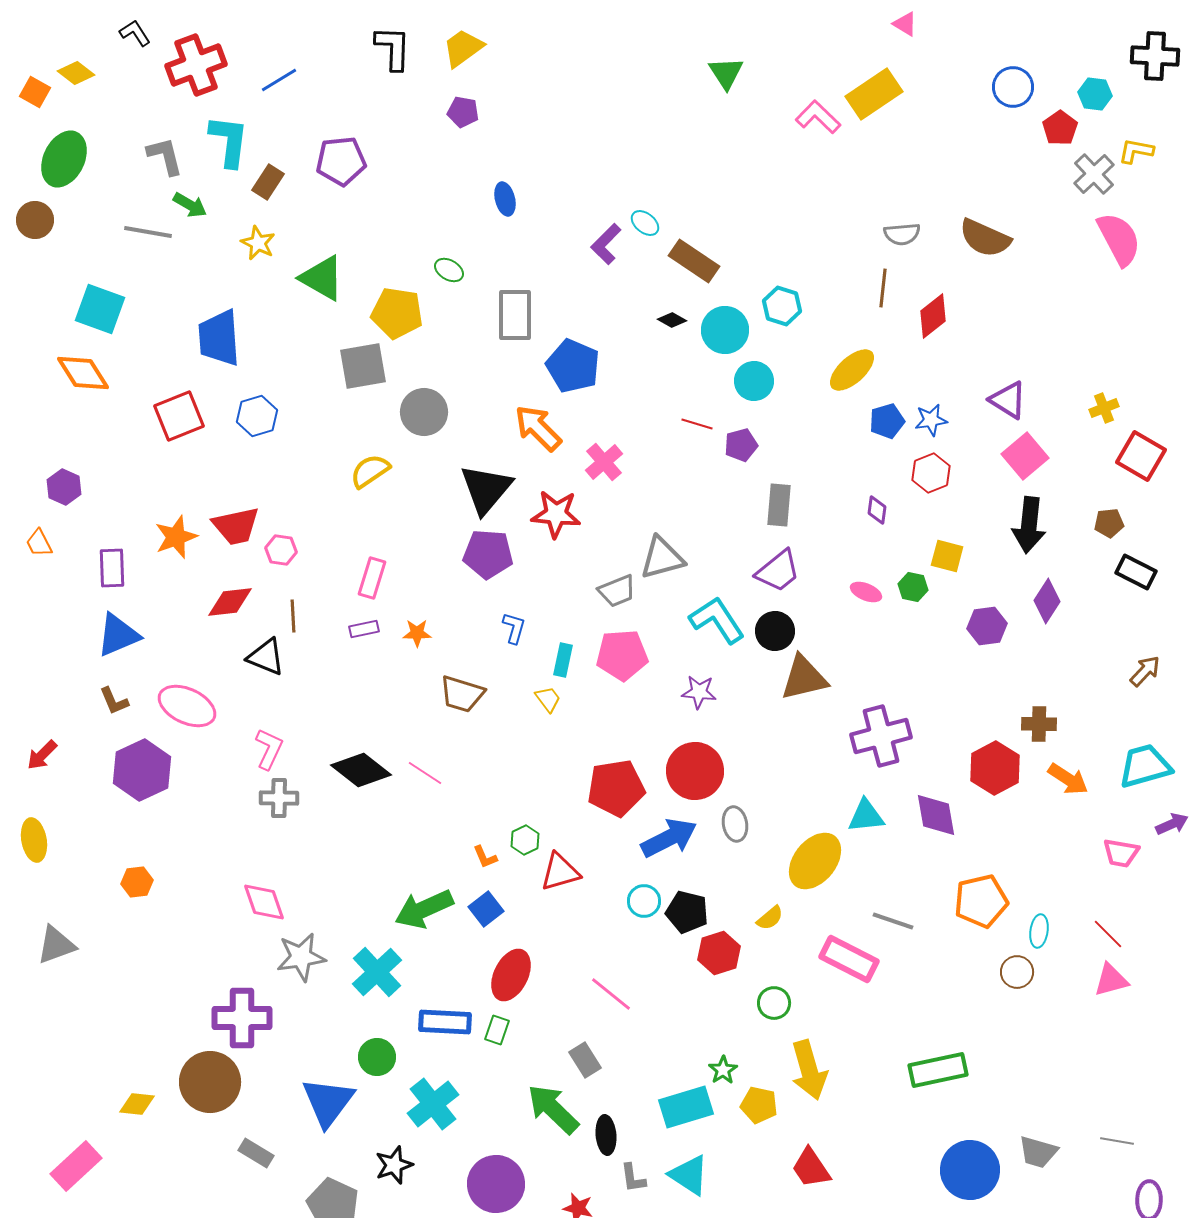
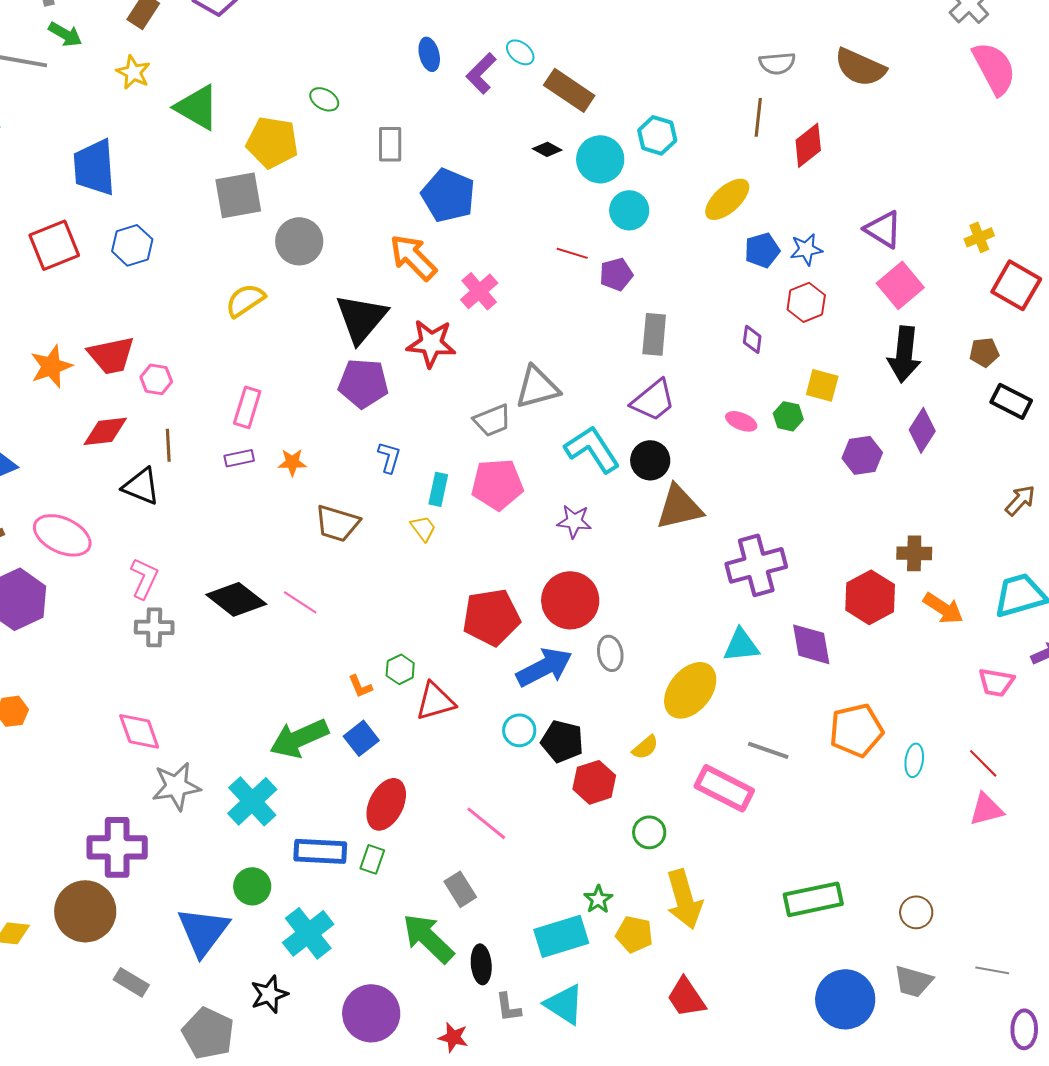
blue ellipse: (505, 199) -> (429, 54), moved
gray rectangle: (515, 315) -> (390, 144), size x0.7
brown circle: (1017, 972) -> (916, 912), moved

